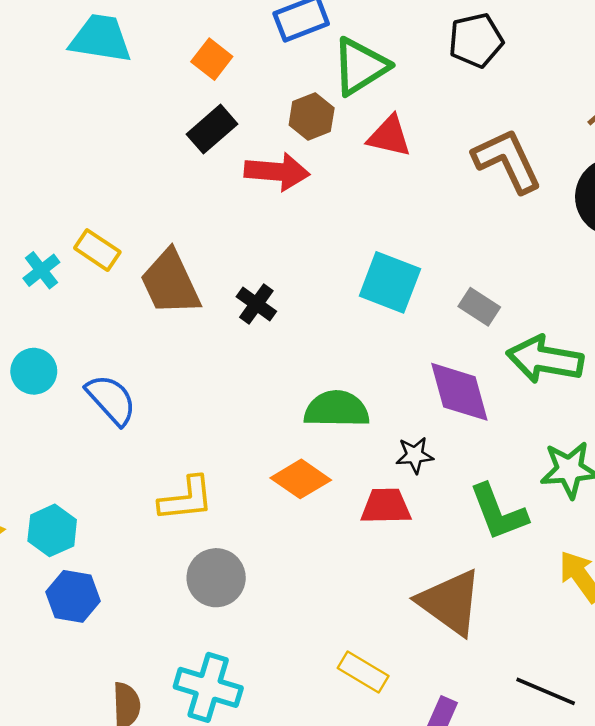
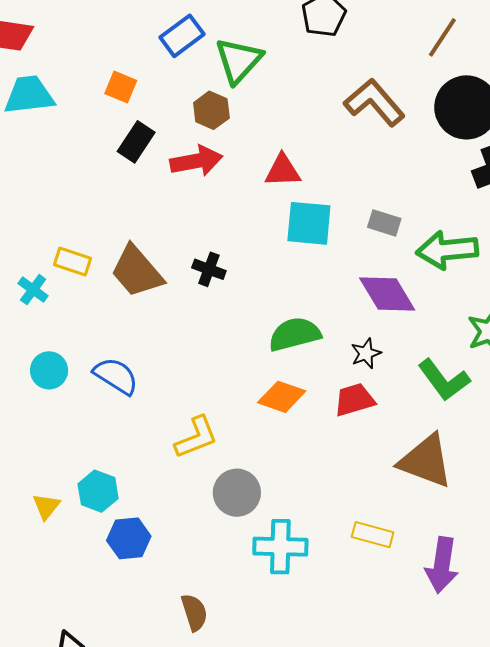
red triangle: (389, 136) -> (283, 171), moved
cyan cross: (208, 687) -> (280, 547), moved

